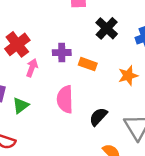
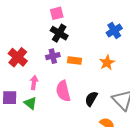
black cross: (107, 28) -> (59, 33), moved
pink arrow: (32, 68) -> (34, 83), moved
green triangle: (21, 105) -> (30, 103), turned -32

